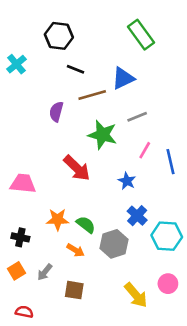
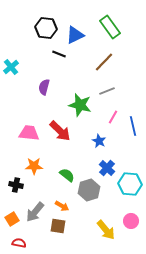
cyan cross: (16, 64) -> (11, 67), moved
blue triangle: (123, 78) -> (75, 35), moved
brown line: (92, 95) -> (104, 62), moved, turned -30
pink trapezoid: (23, 184) -> (29, 133), moved
orange star: (58, 219) -> (34, 166), moved
orange arrow: (76, 250) -> (62, 206), moved
orange square: (16, 271) -> (12, 219), moved
gray arrow: (45, 272) -> (35, 212), size x1.5

